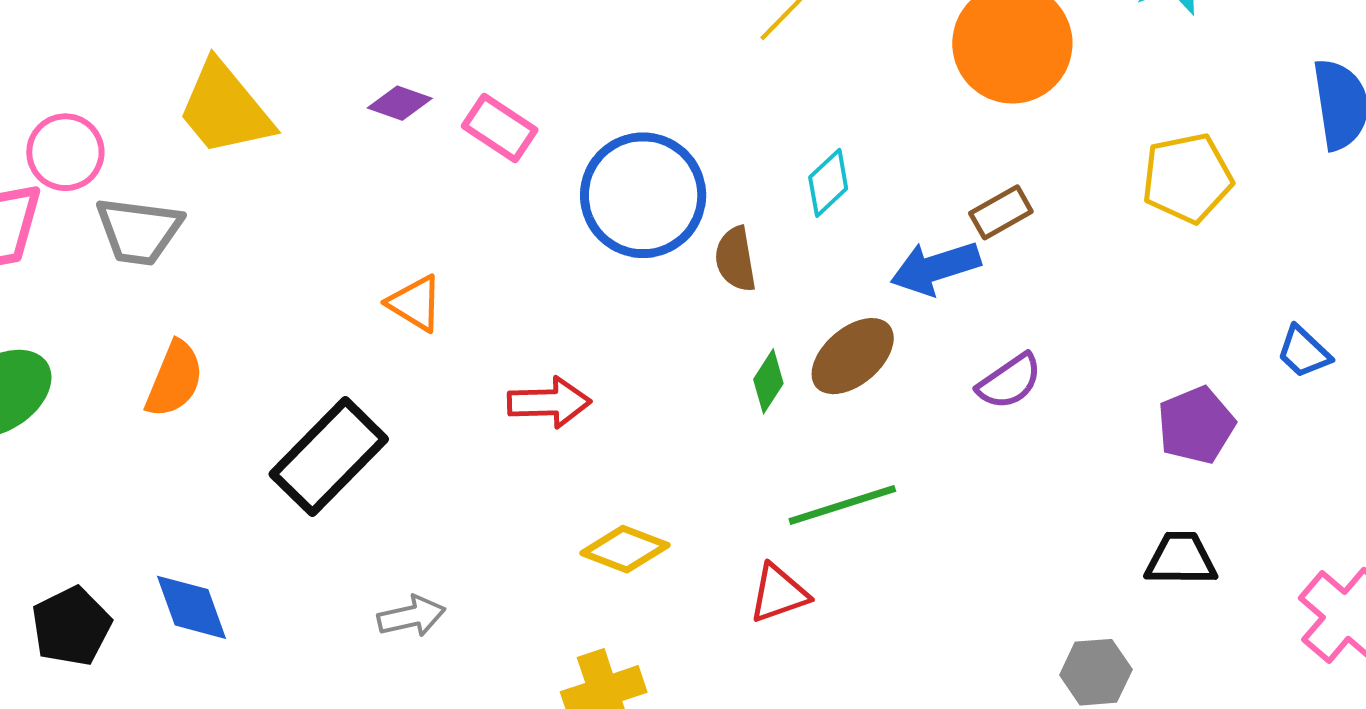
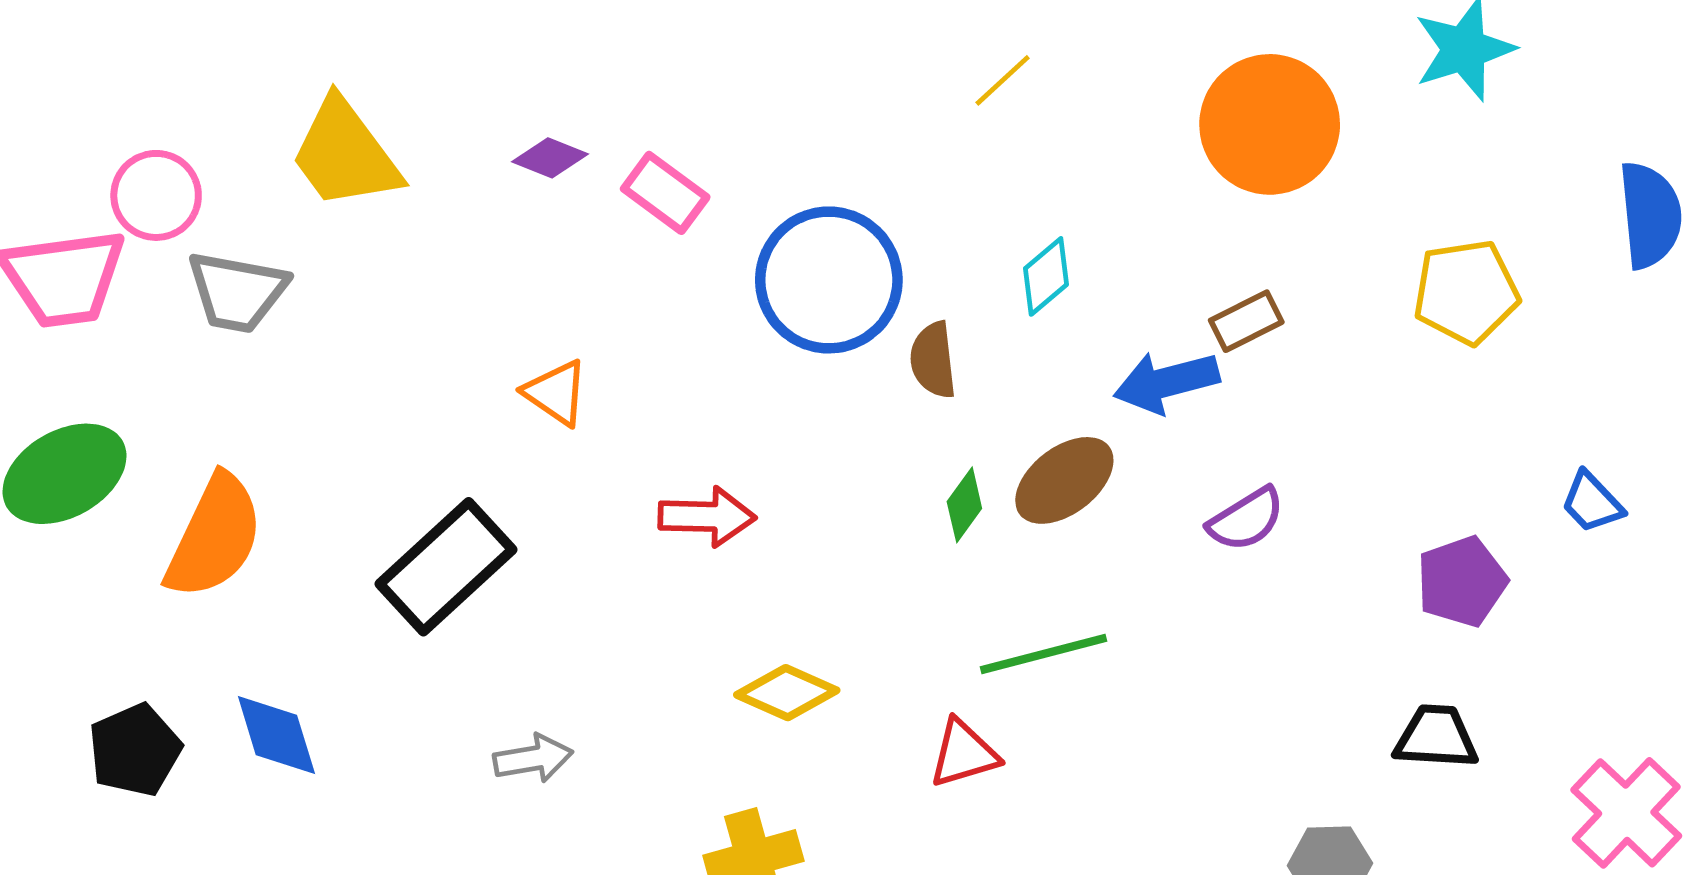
orange semicircle: (174, 379) -> (214, 537), moved, size x1.4

